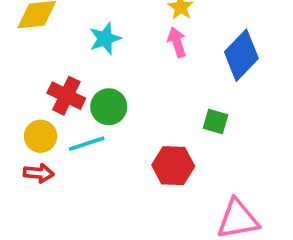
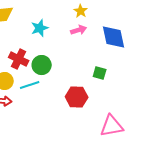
pink arrow: (177, 42) -> (79, 30), turned 91
blue diamond: (241, 55) -> (114, 37), turned -56

